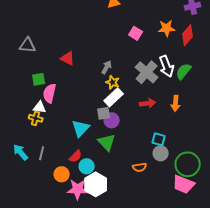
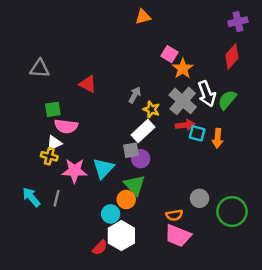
orange star: (167, 28) -> (183, 69), moved, turned -30
yellow star: (113, 82) -> (151, 109), moved
pink semicircle: (50, 93) -> (66, 126), turned -96
red arrow: (148, 103) -> (185, 125), moved
white triangle: (40, 107) -> (54, 143), turned -32
cyan square: (159, 139) -> (197, 133), moved
red semicircle: (76, 156) -> (100, 248), moved
orange circle: (62, 174) -> (126, 200), moved
pink trapezoid: (184, 184) -> (178, 236), moved
pink star: (78, 189) -> (75, 171), moved

